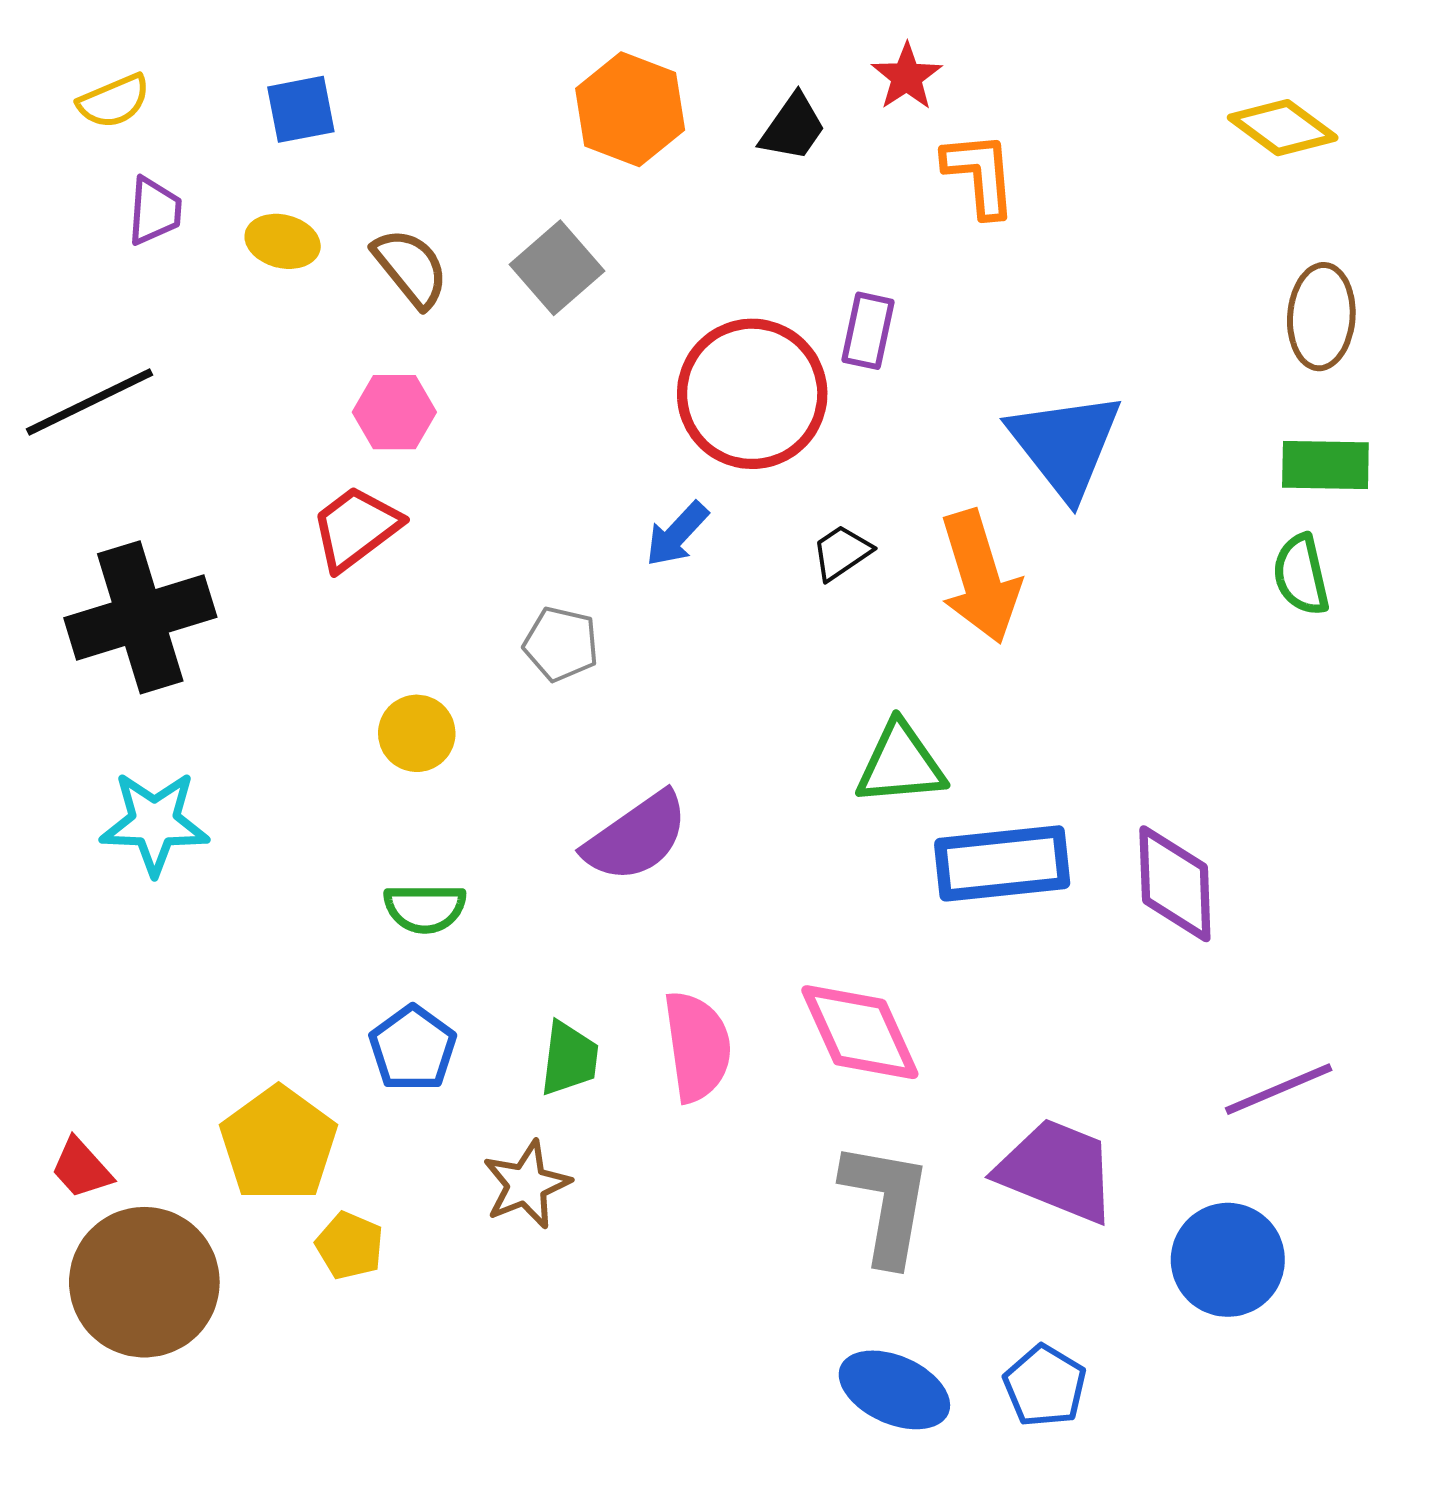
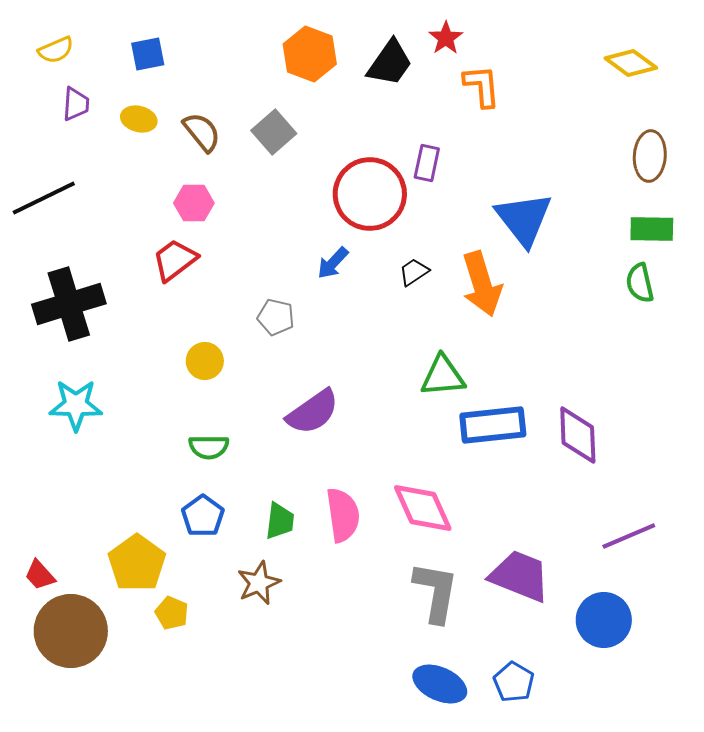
black trapezoid: (793, 128) -> (390, 63), size x1.4

